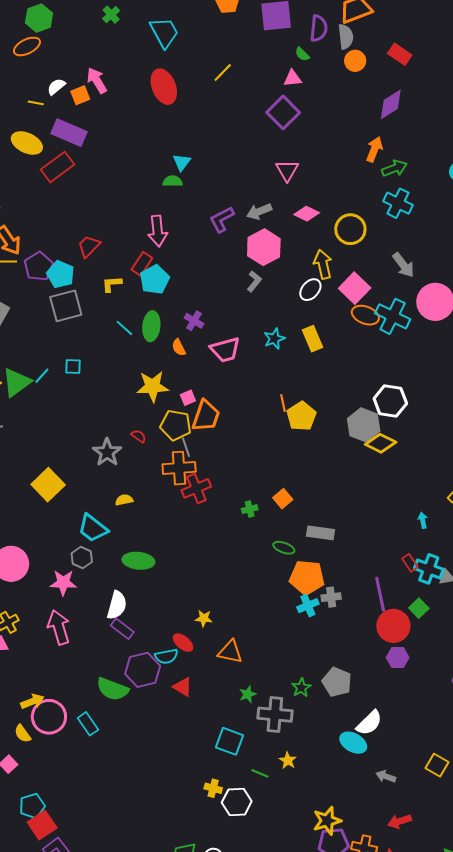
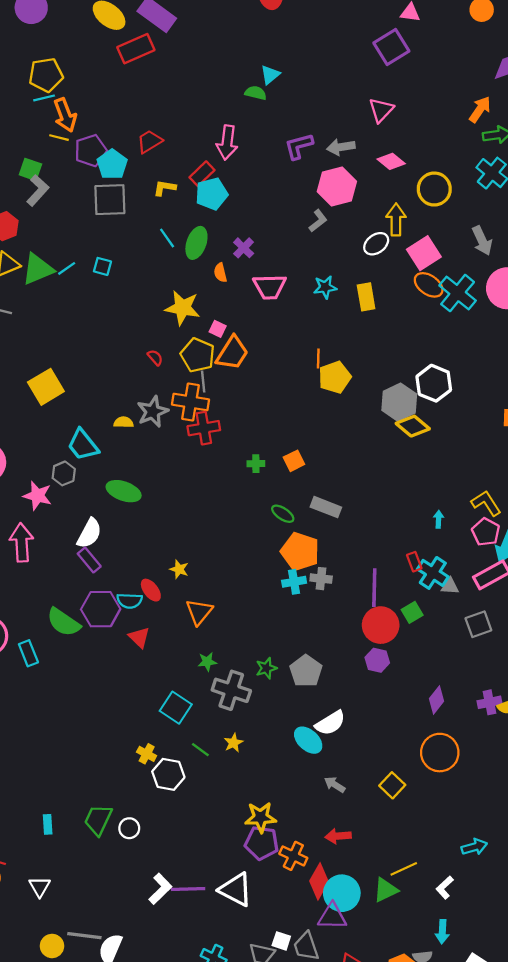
pink square: (188, 398) -> (218, 329), turned 35
gray star: (107, 452) -> (153, 412), moved
orange triangle: (230, 652) -> (199, 612), turned 44

